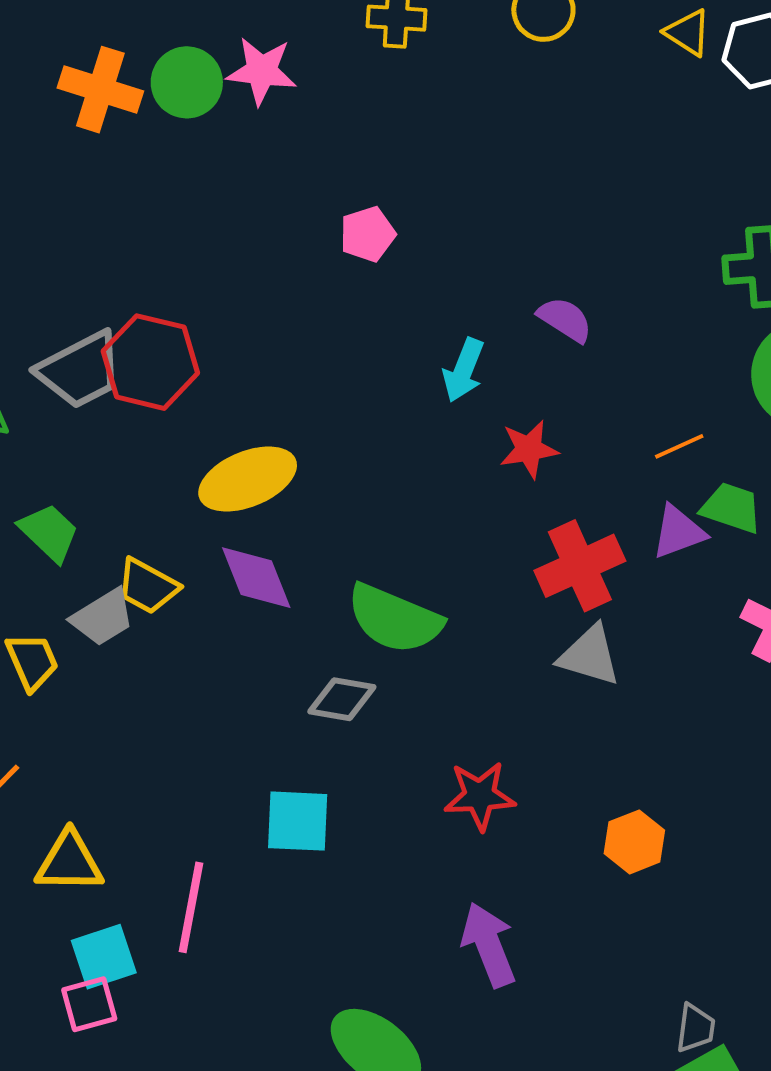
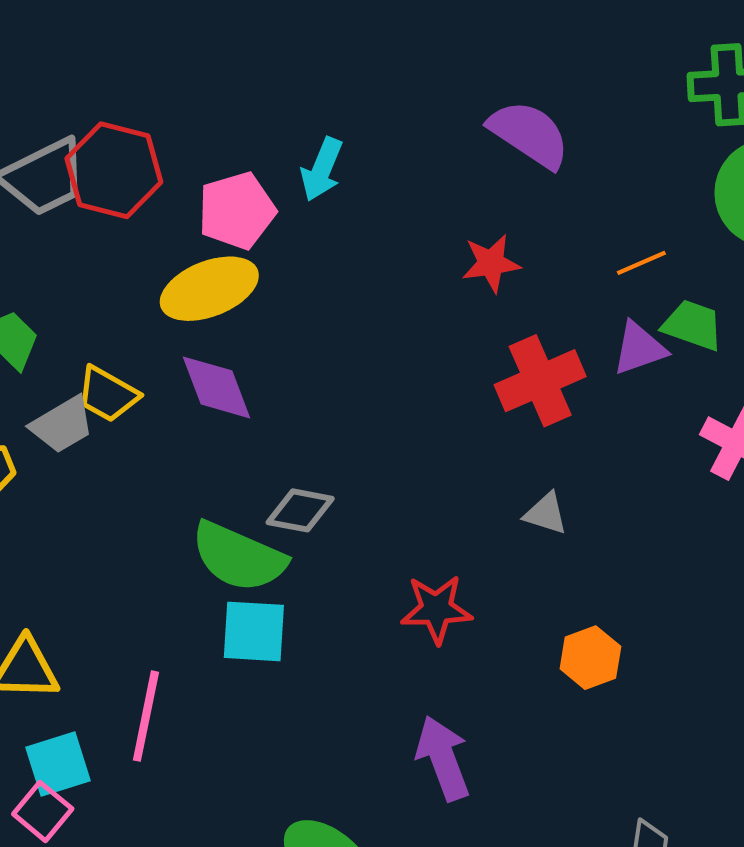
pink pentagon: (368, 234) -> (237, 211), moved, size x1.4
purple semicircle: (565, 319) -> (529, 134), size x1.5
cyan arrow: (464, 370) -> (322, 169), moved
green semicircle: (394, 619) -> (239, 557), moved
gray triangle: (590, 655) -> (546, 514), moved, size x0.7
pink square: (89, 1004) -> (43, 811), turned -36

